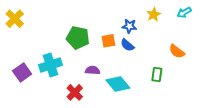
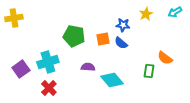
yellow cross: (15, 19) -> (14, 18), turned 36
orange semicircle: (177, 51) -> (165, 58), moved
red cross: (75, 92) -> (49, 88), moved

